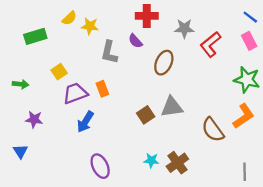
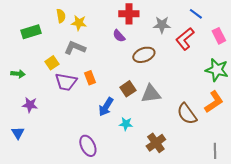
blue line: (250, 17) -> (196, 14), moved
yellow semicircle: (69, 18) -> (61, 16), turned -56
gray L-shape: (109, 52) -> (75, 48), moved, turned 100
brown ellipse: (164, 63) -> (144, 55), turned 45
purple trapezoid: (75, 93) -> (66, 82), turned -150
brown square: (146, 115) -> (128, 89), moved
blue arrow: (85, 122) -> (106, 107), moved
cyan star: (151, 160) -> (126, 124), moved

